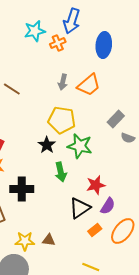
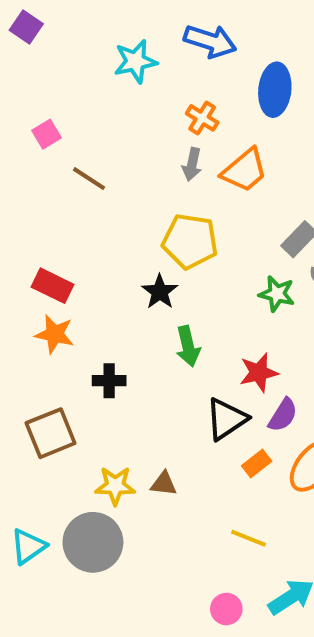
blue arrow: (72, 21) -> (210, 41), turned -90
orange cross: (58, 43) -> (202, 118), moved, turned -35
green star: (80, 146) -> (277, 294), moved, size x0.7
black cross: (22, 189) -> (109, 381), size x0.7

